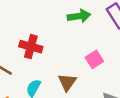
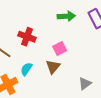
pink square: (94, 59) -> (60, 49), moved

